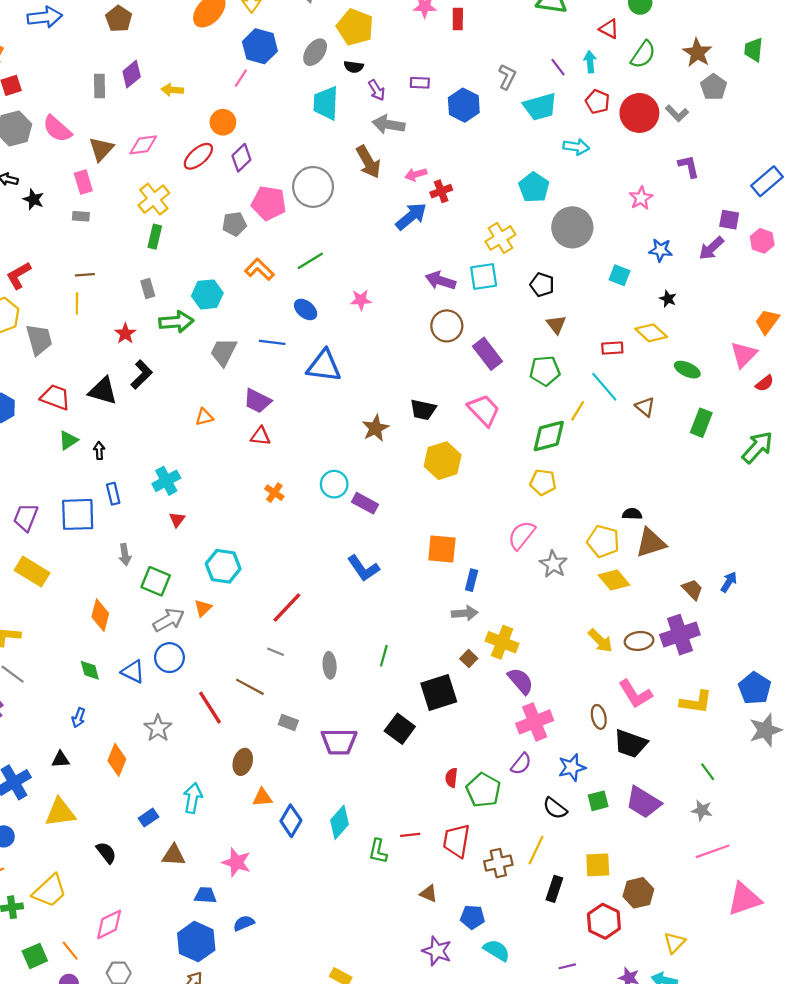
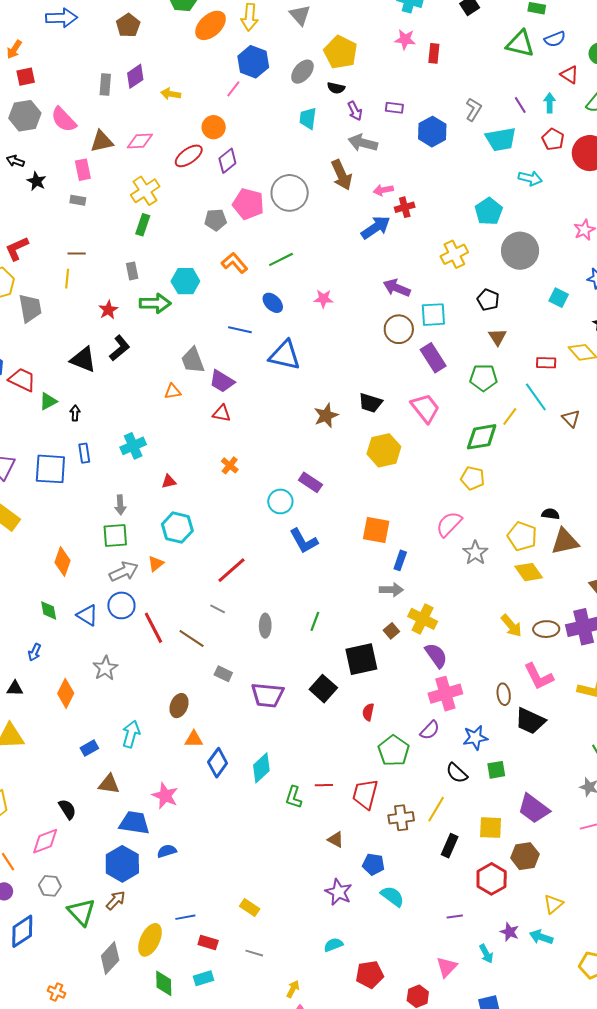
cyan trapezoid: (326, 103) -> (308, 118), size x0.7
brown triangle: (101, 149) -> (102, 141), turned 30
cyan square: (484, 276) -> (433, 315), moved
gray trapezoid: (224, 352) -> (193, 360), moved, turned -52
red trapezoid: (55, 397) -> (22, 380), moved
cyan circle: (334, 484) -> (280, 501), moved
red triangle: (177, 520) -> (169, 482), moved, turned 35
gray arrow: (125, 555) -> (120, 505), moved
green square: (156, 581) -> (115, 536), turned -32
red line: (210, 708) -> (153, 628), moved
red semicircle: (451, 778) -> (368, 712), moved
purple trapezoid: (643, 802) -> (534, 809), moved
black semicircle: (106, 853) -> (67, 809), moved
blue trapezoid: (205, 895) -> (134, 823), size x1.5

